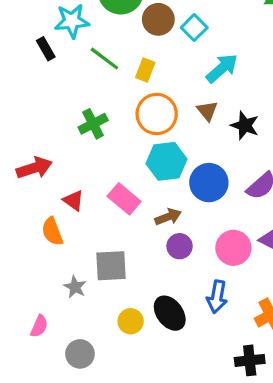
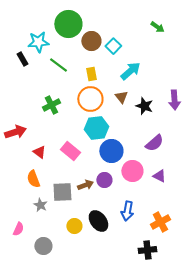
yellow rectangle: (145, 70) -> (91, 74), moved, turned -32
blue circle: (209, 183) -> (111, 151), moved
brown arrow: (168, 217) -> (85, 185), moved
orange semicircle: (52, 232) -> (33, 179), moved
pink circle: (233, 248) -> (132, 171), moved

